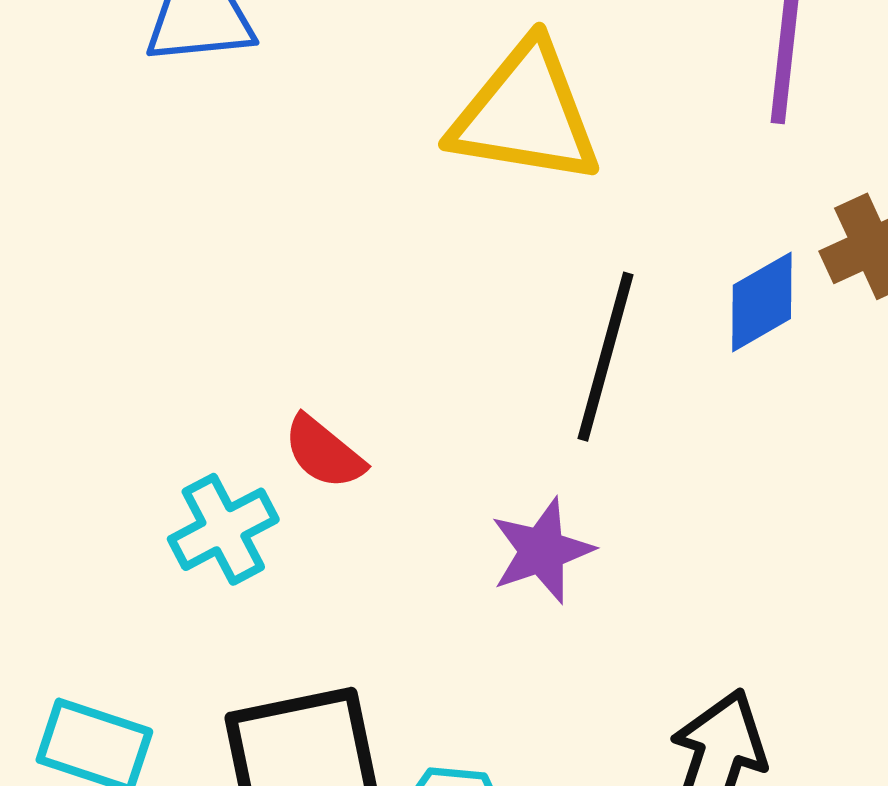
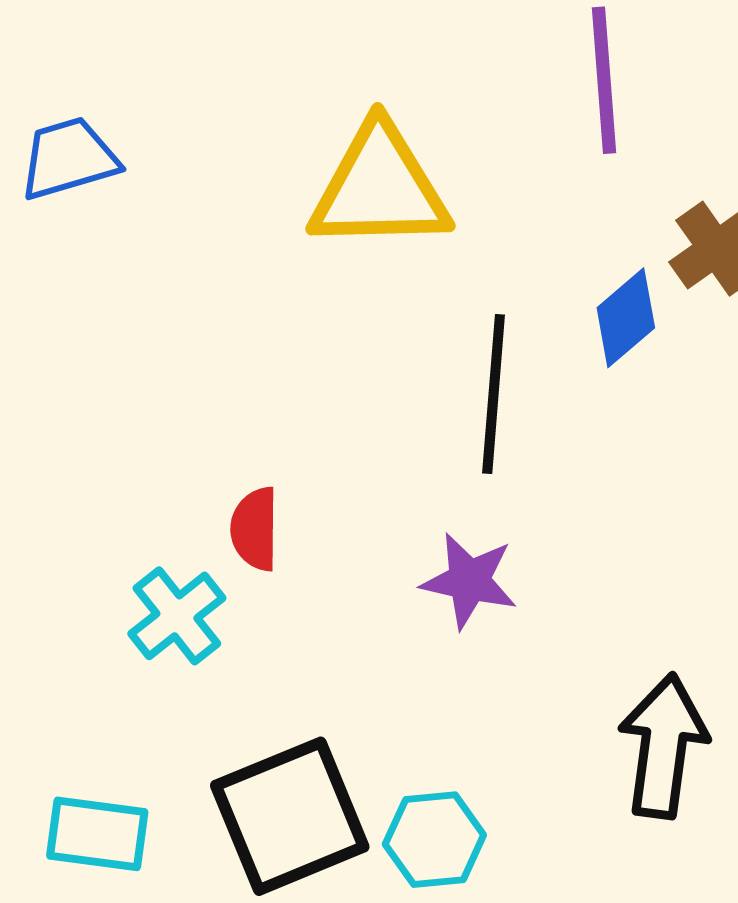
red semicircle: (324, 452) -> (255, 529), turned 62
purple star: (542, 551) -> (469, 581), turned -30

